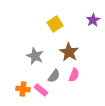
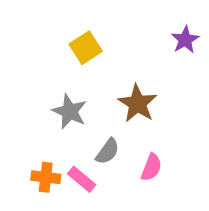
yellow square: (55, 24) -> (86, 48), moved
pink semicircle: (74, 75) -> (151, 167), moved

